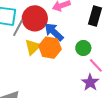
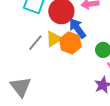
gray line: (18, 28) -> (35, 43), moved

